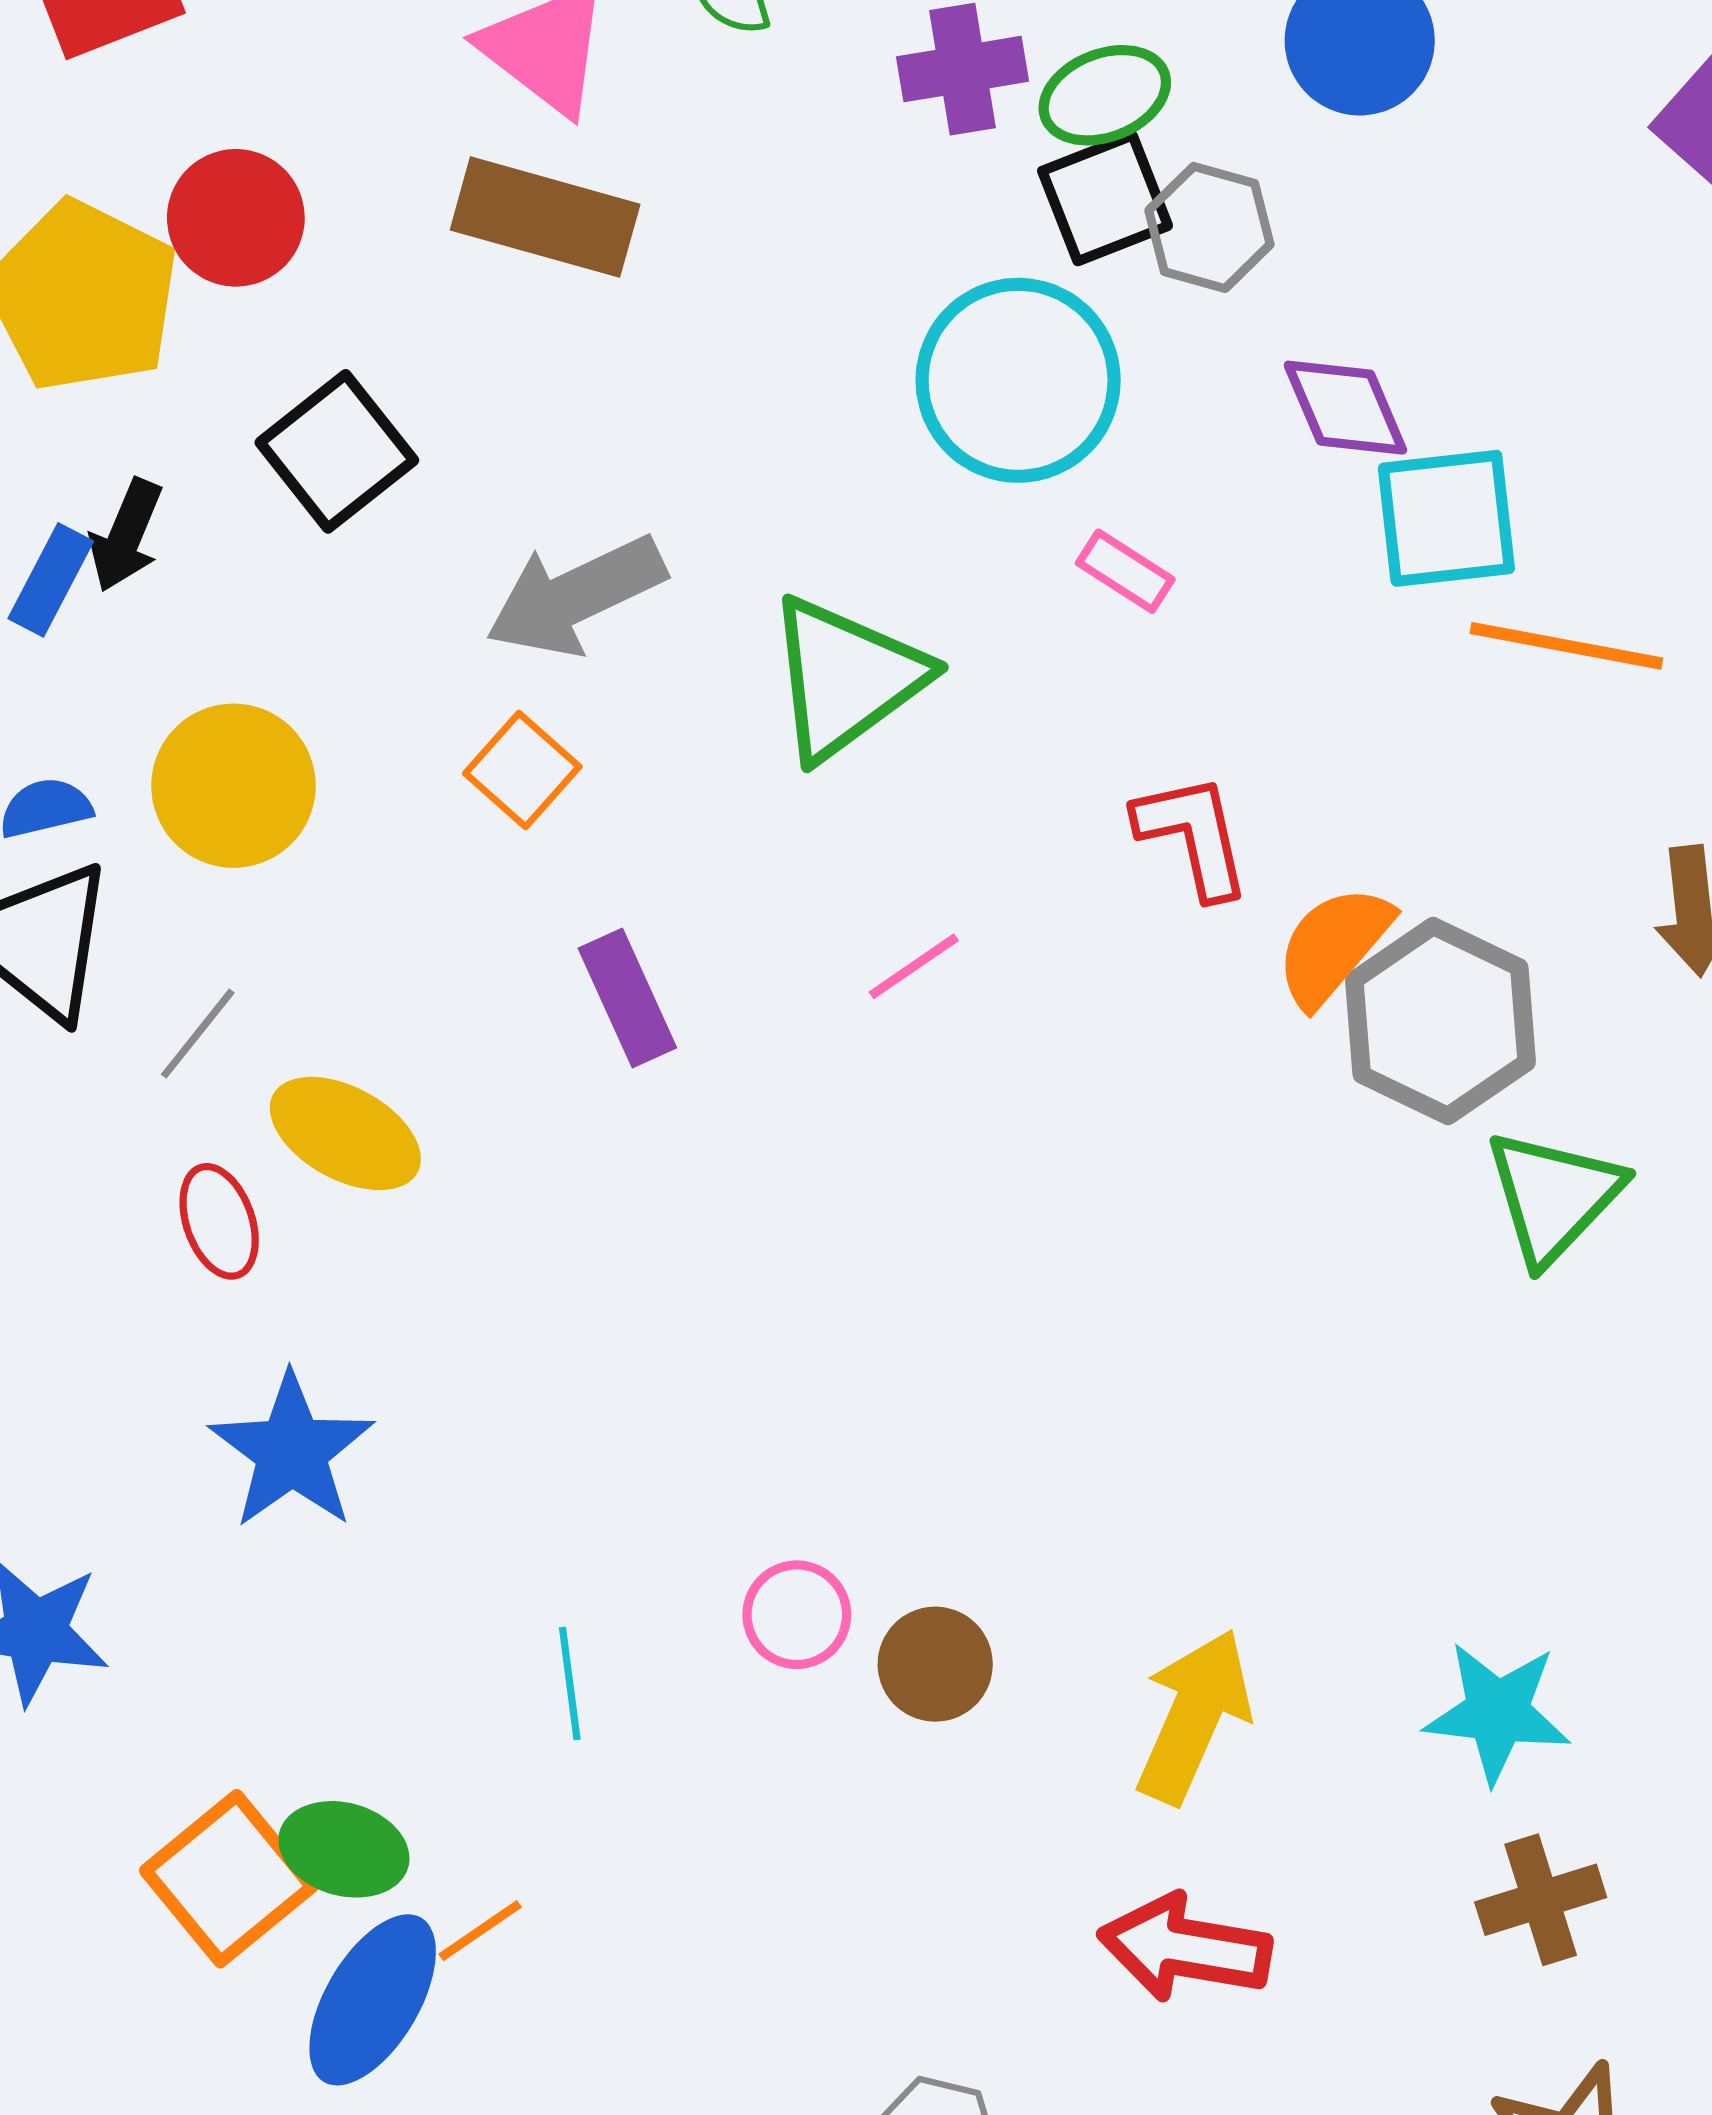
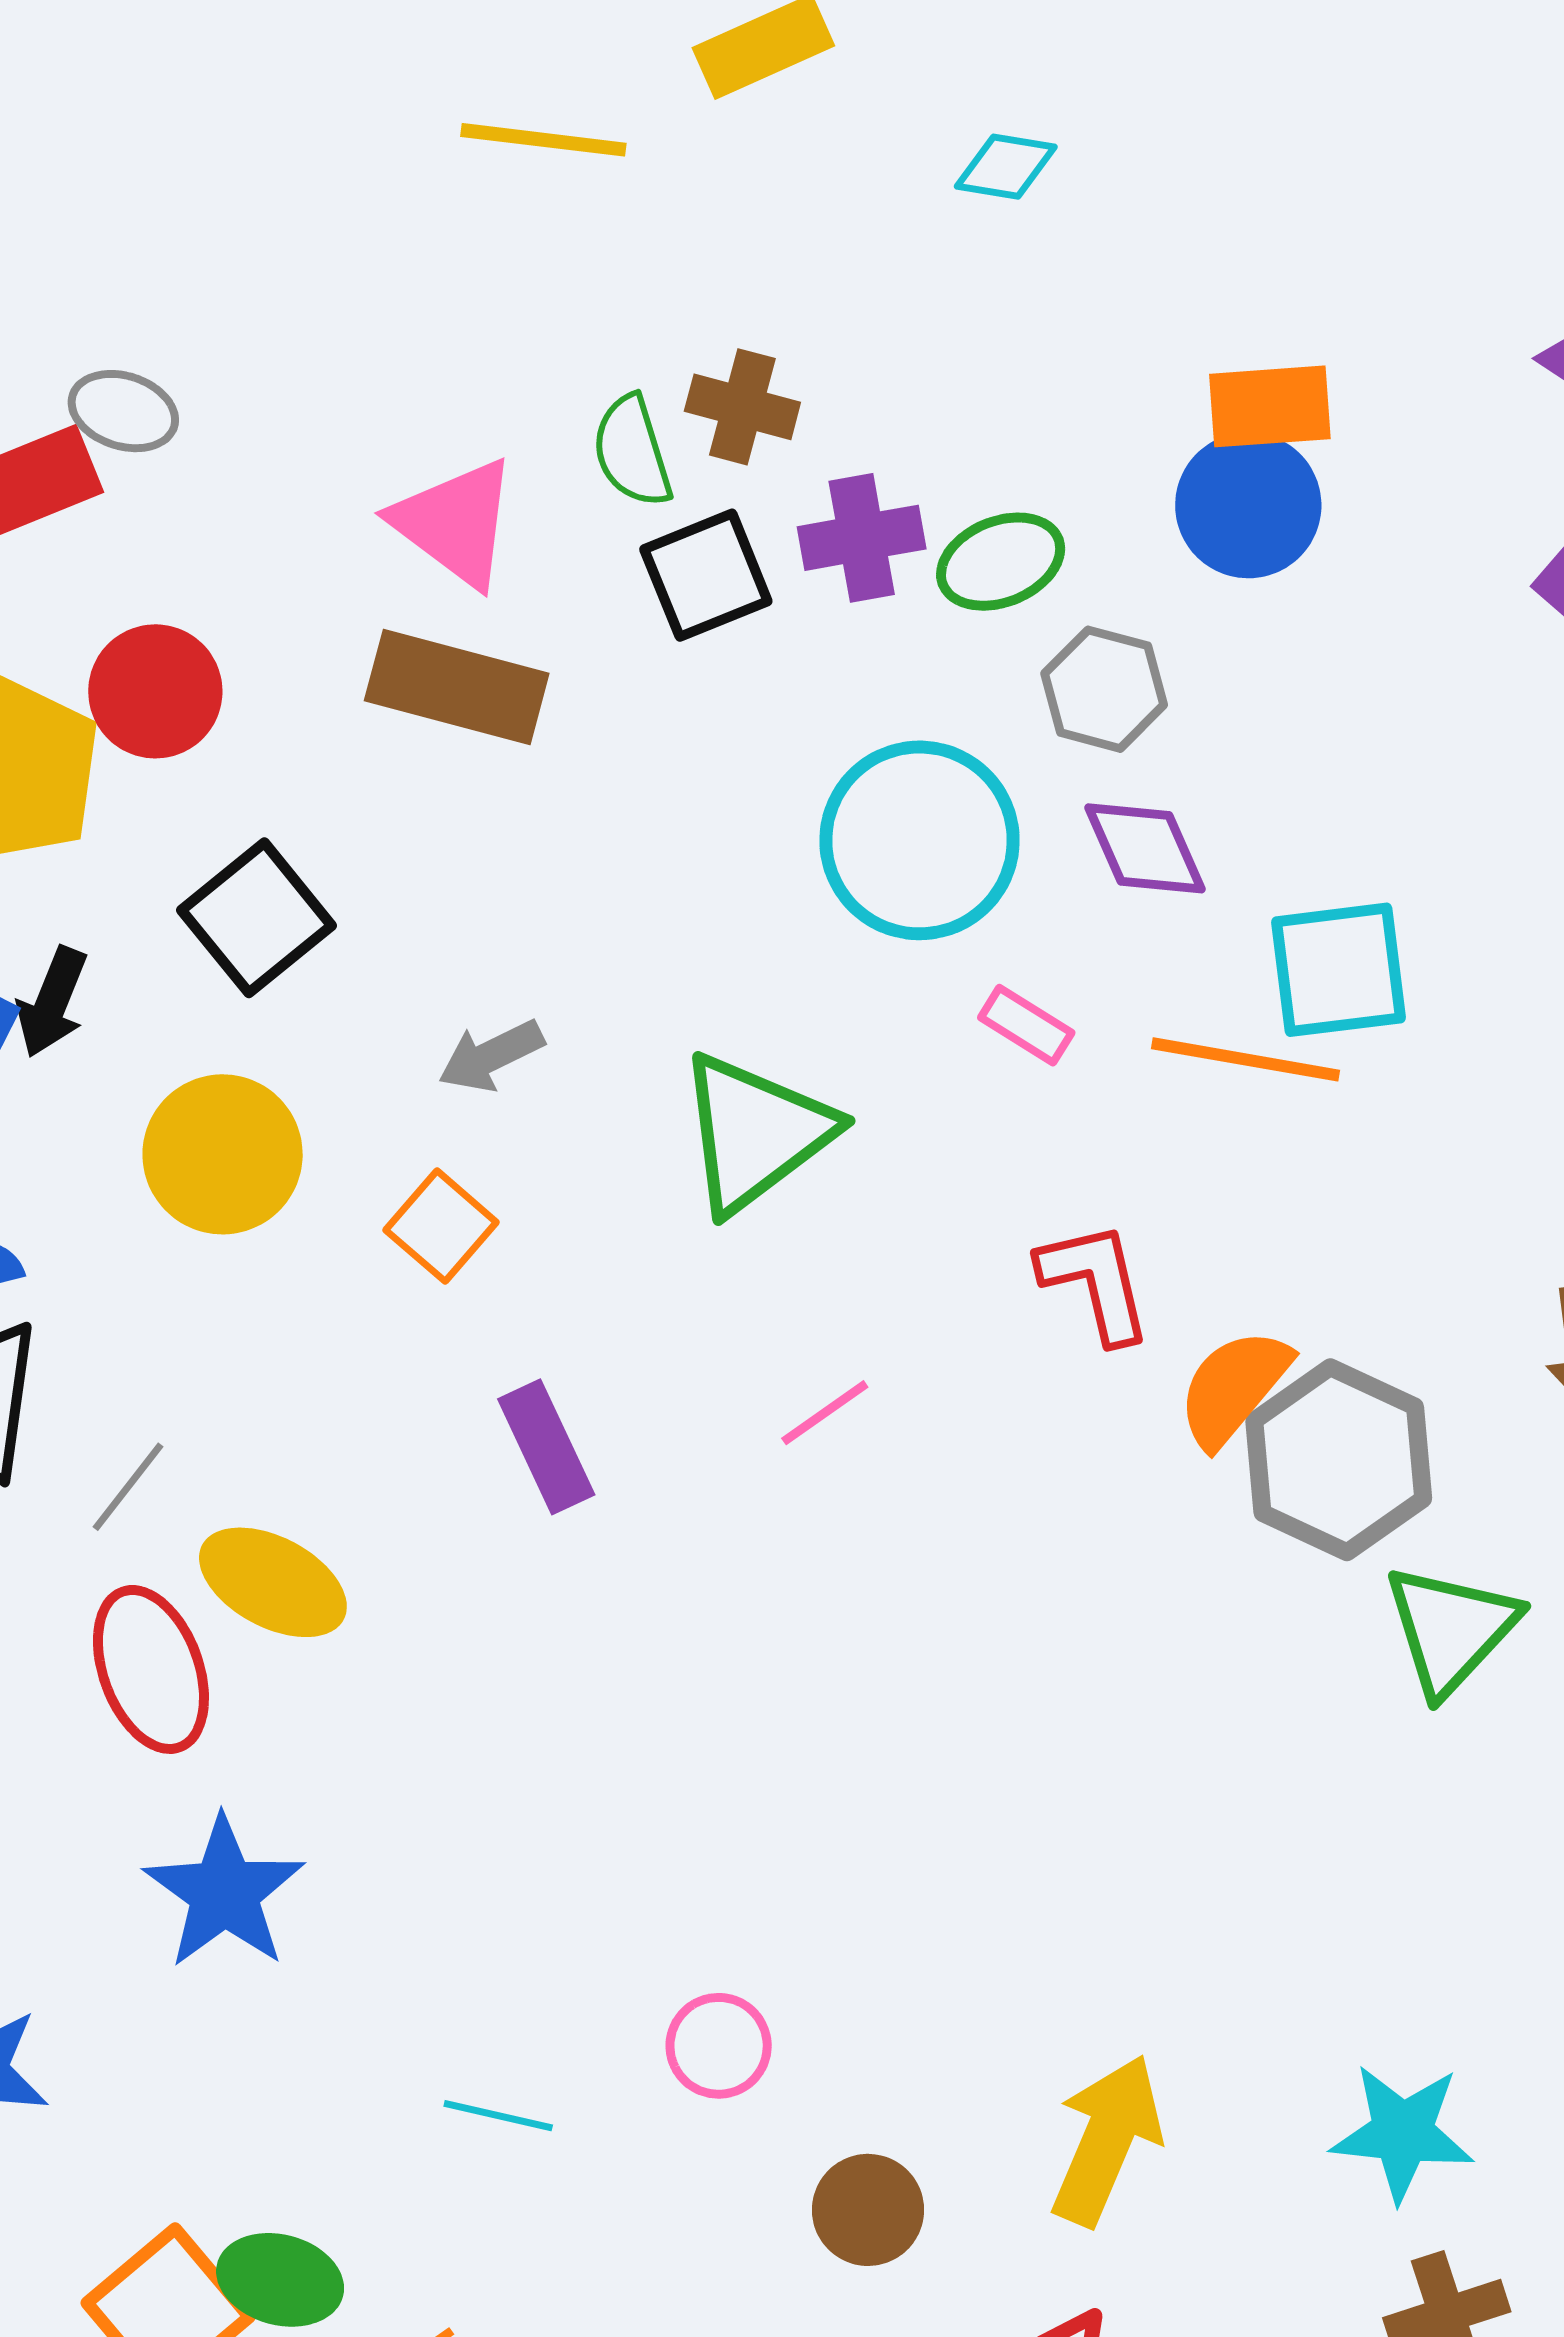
black square: (1105, 198) -> (706, 575), moved
purple diamond: (1345, 408) -> (1145, 848), moved
gray arrow: (576, 596) -> (491, 1056), size x0.6
orange line: (1566, 646) -> (1246, 1059), moved
yellow circle: (233, 786) -> (223, 1154), moved
red ellipse: (219, 1221) -> (151, 1669), size x1.5
brown circle: (935, 1664) -> (868, 2210), moved
cyan line: (570, 1684) -> (498, 2116), turned -69

